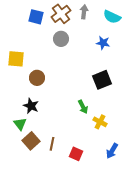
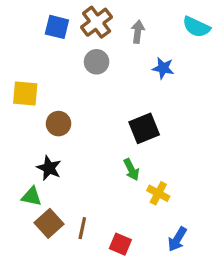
gray arrow: (84, 12) -> (138, 32), moved
cyan semicircle: (112, 17) -> (196, 27), moved
black square: (102, 80) -> (144, 128), moved
green triangle: (20, 124) -> (32, 196), turned -40

